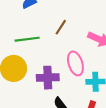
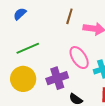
brown line: (61, 27) -> (69, 16), moved

